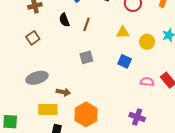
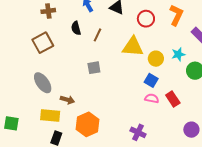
yellow triangle: (123, 32) -> (133, 47), size x1.6
brown square: (33, 38) -> (43, 43), size x1.5
blue square: (125, 61) -> (151, 80), moved
gray ellipse: (37, 78) -> (43, 83), turned 65

